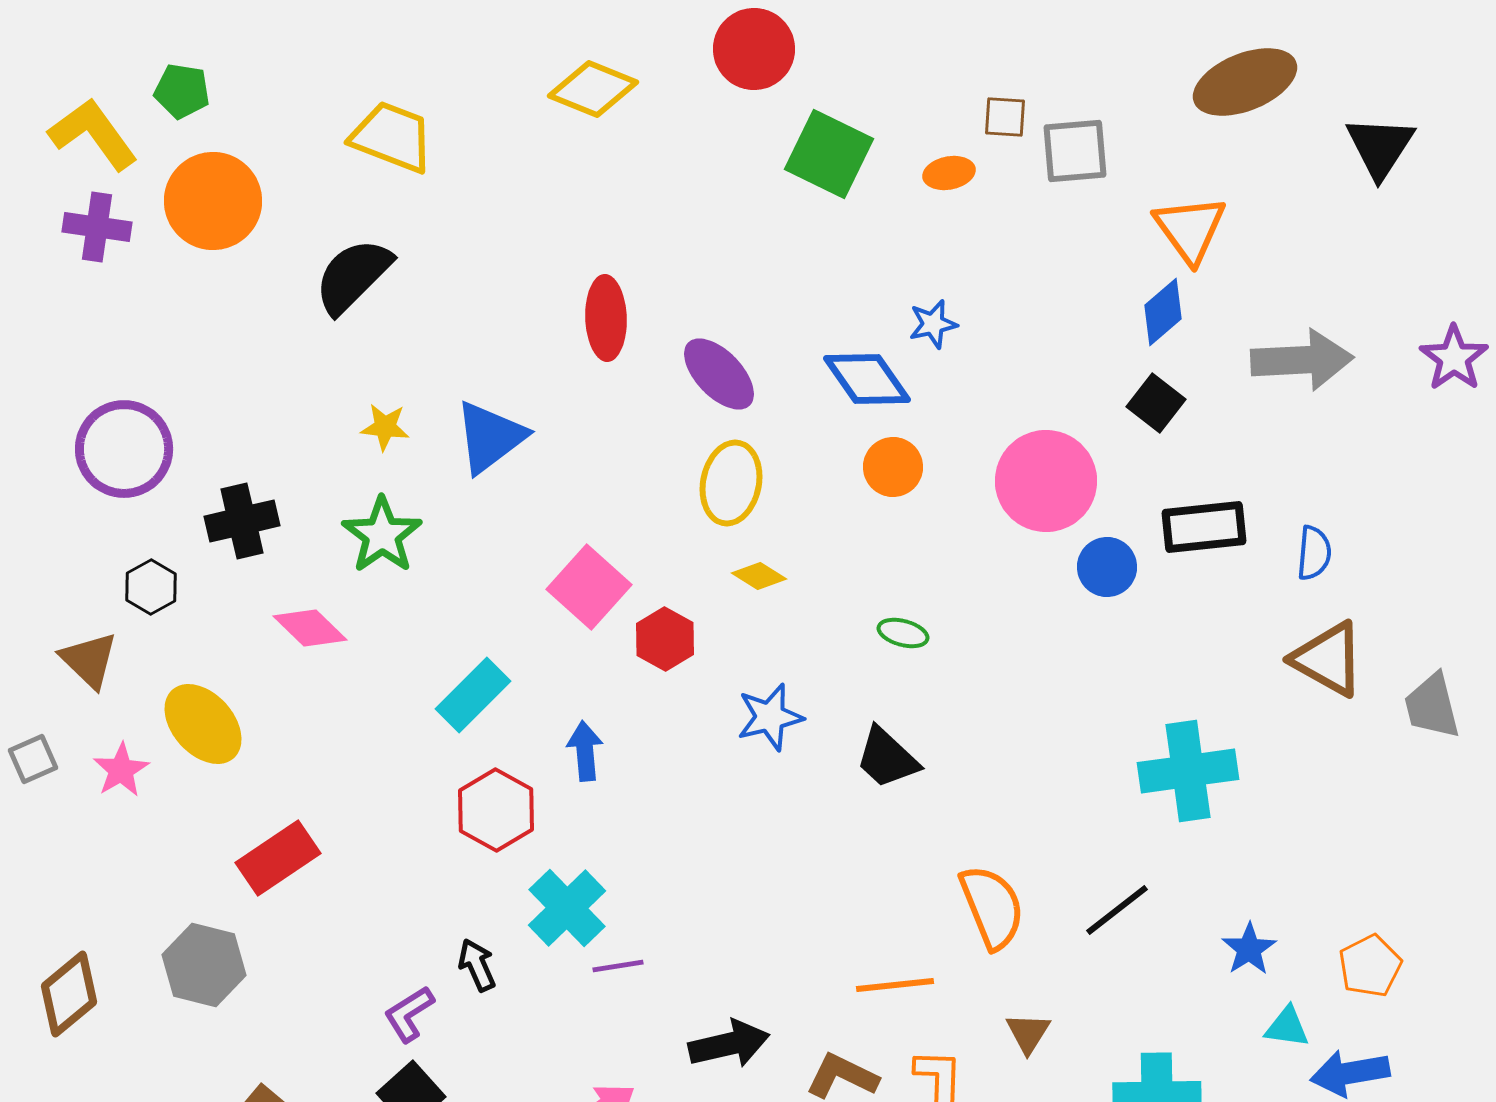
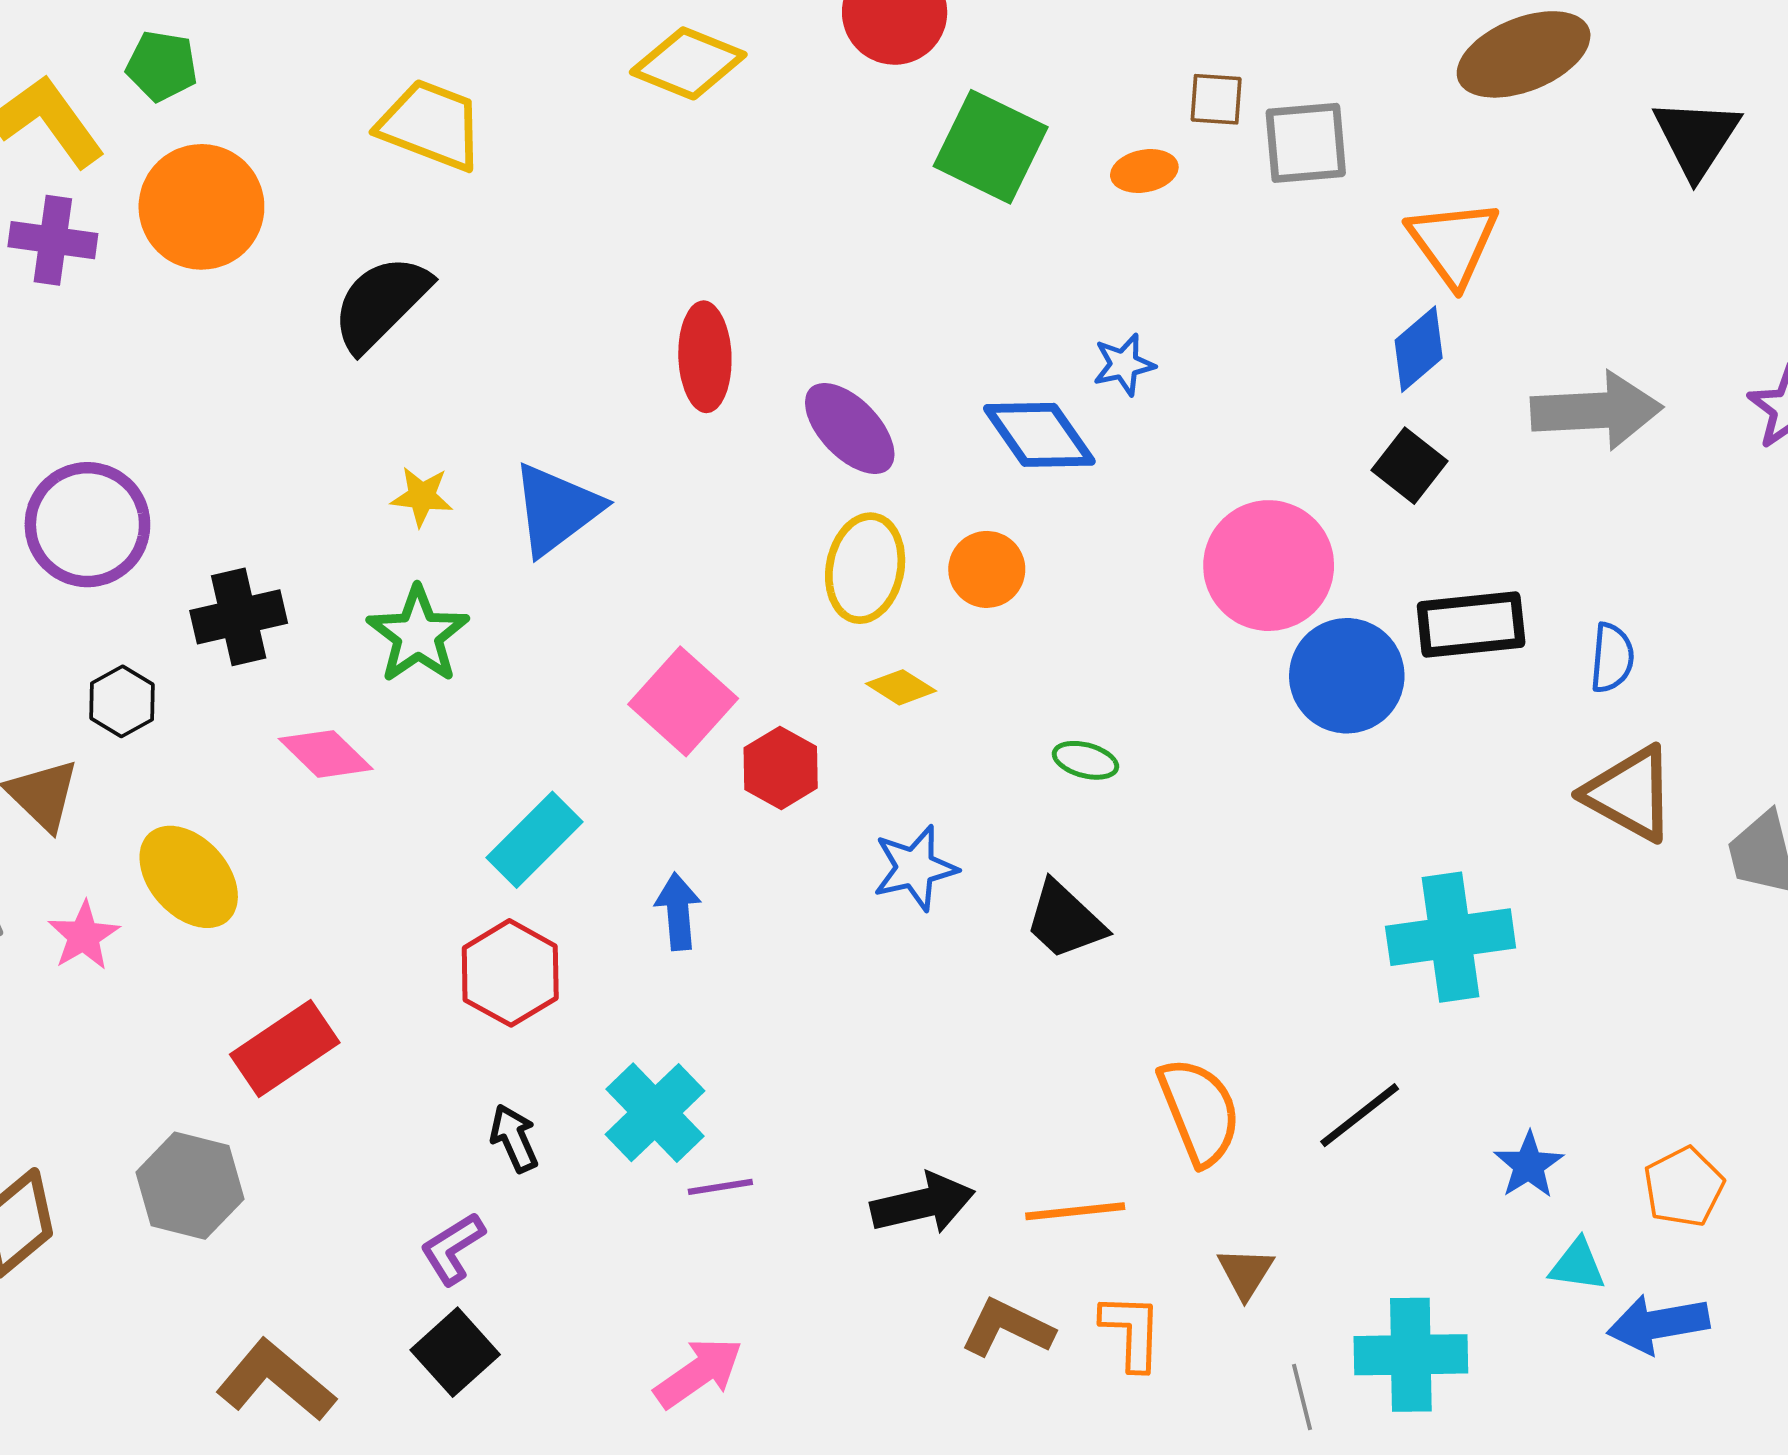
orange circle: (893, 467) -> (987, 569), moved
blue circle: (1107, 567) -> (1347, 676), size x1.5
red hexagon: (496, 810) -> (510, 973), moved
black arrow: (477, 965) -> (514, 1138), moved
black arrow: (729, 1044) -> (923, 1204), moved

